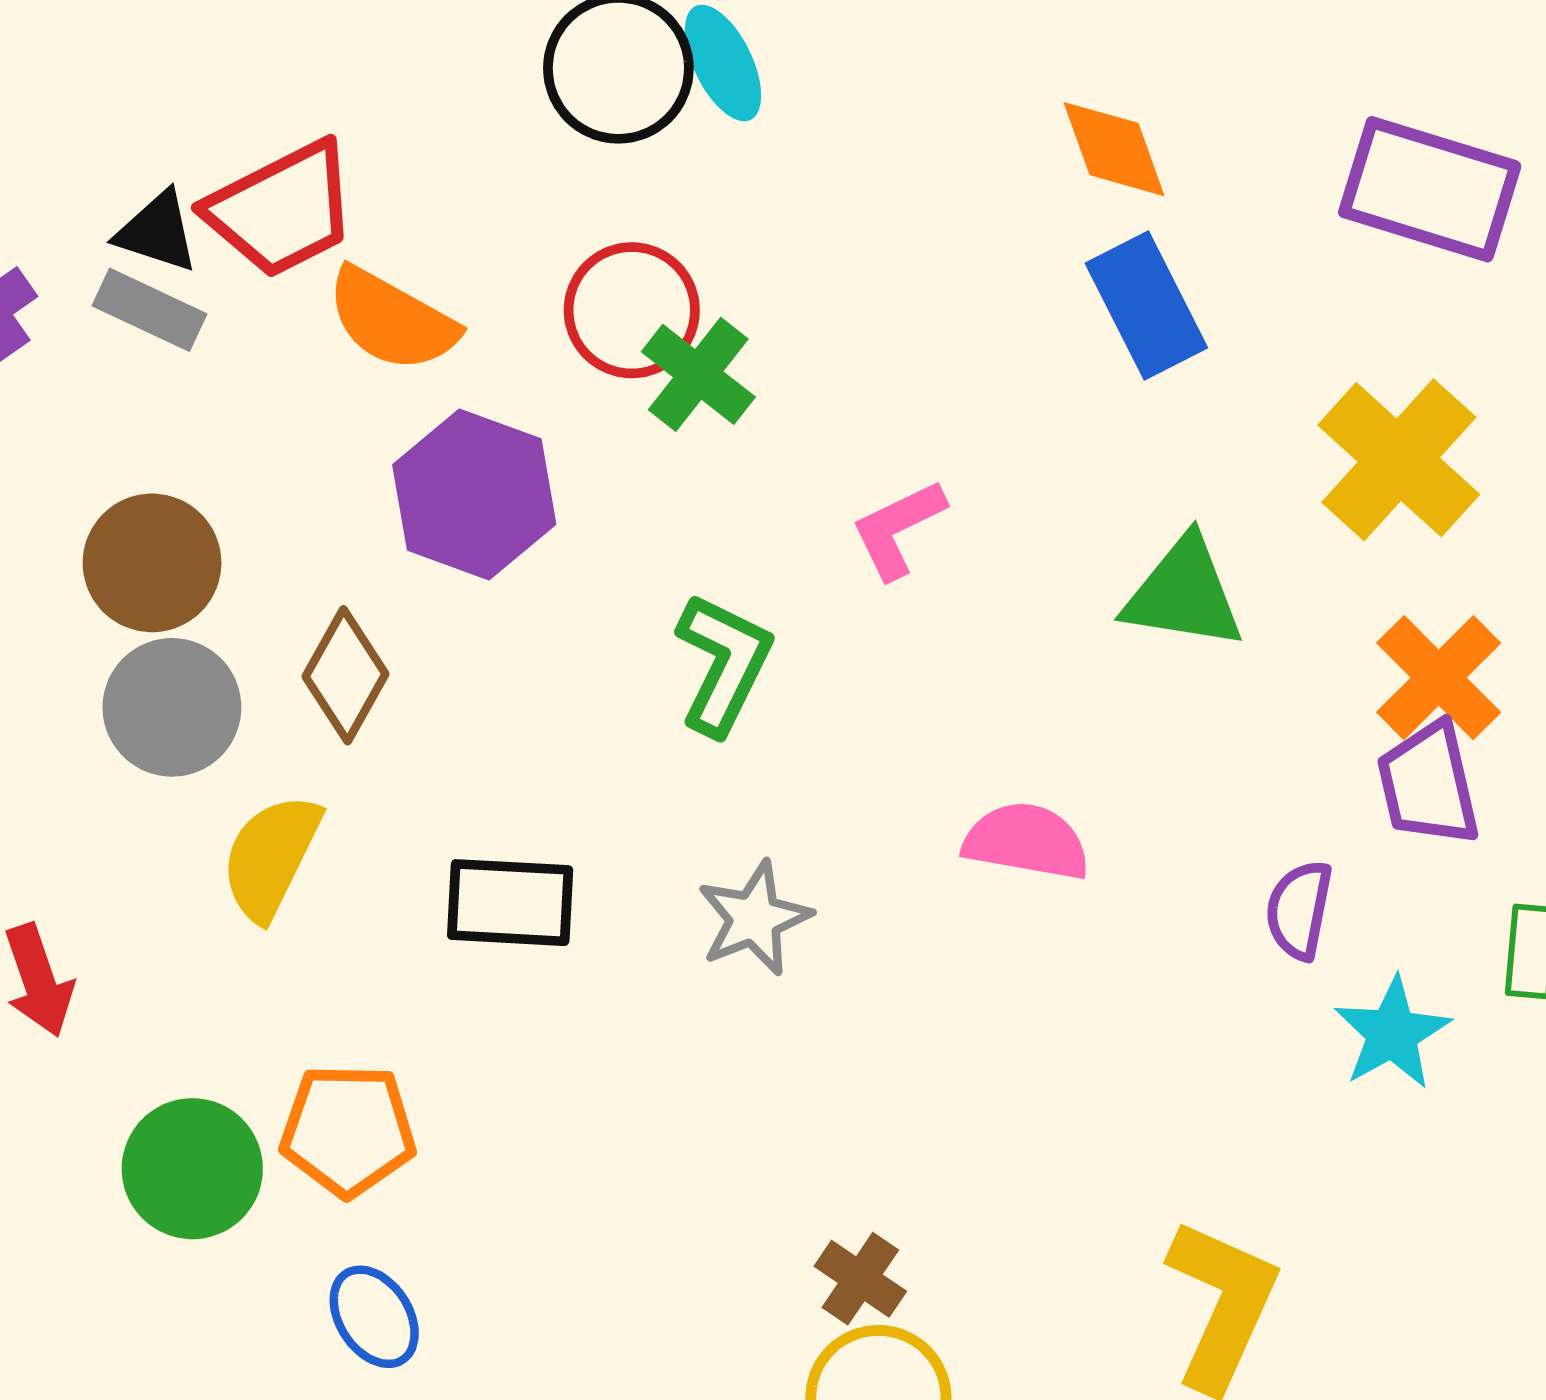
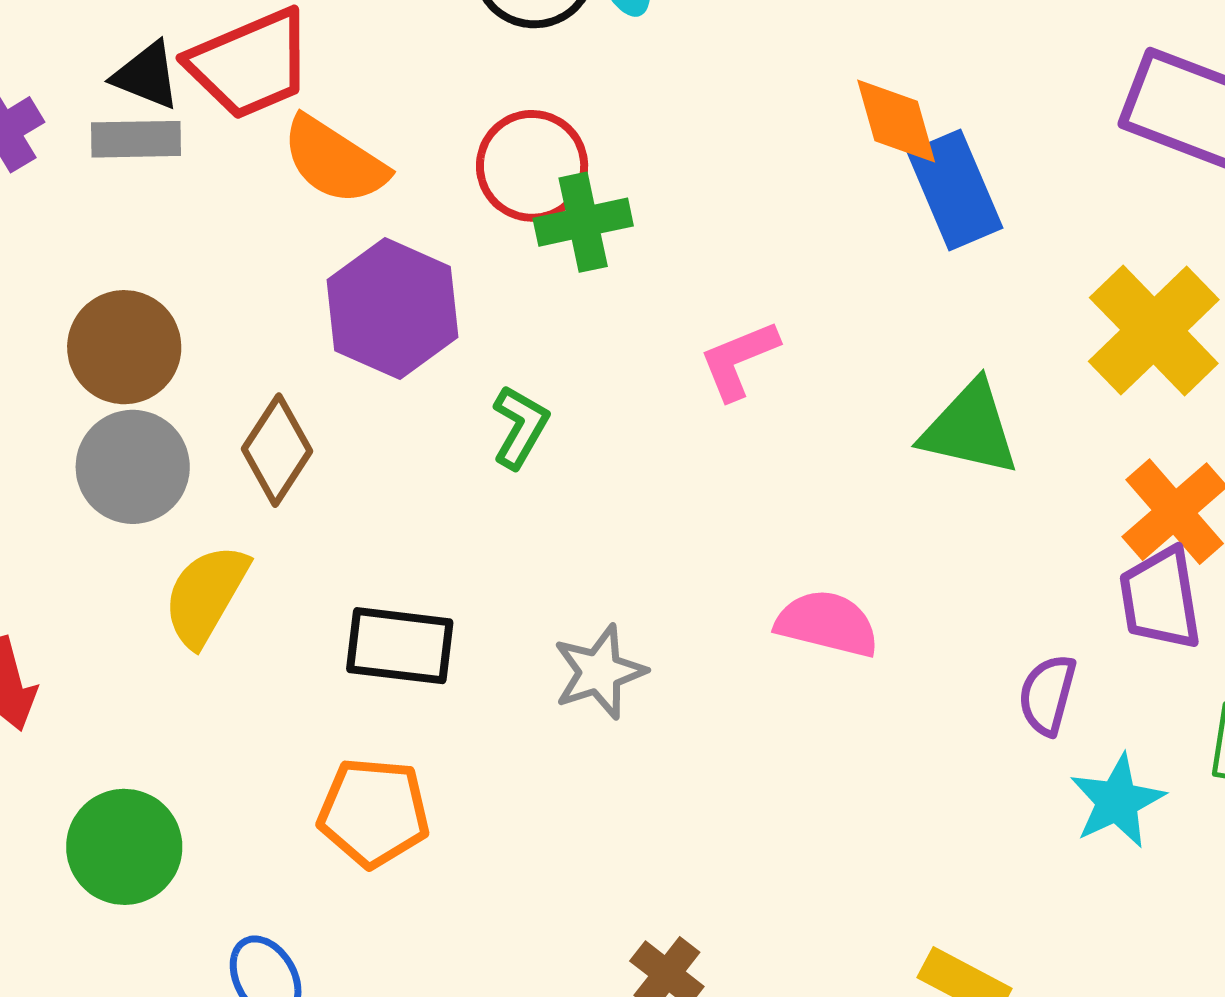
orange diamond: (1114, 149) -> (896, 121), moved
gray rectangle: (150, 310) -> (136, 139), turned -30
green cross: (698, 374) -> (583, 222), turned 36
green L-shape: (723, 664) -> (520, 427), moved, size x0.7
orange pentagon: (348, 1130) -> (374, 812), moved

